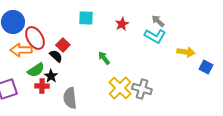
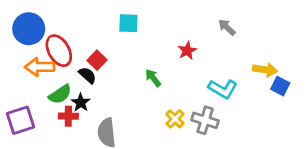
red star: (122, 24) -> (187, 51), moved
cyan L-shape: (155, 36) -> (223, 89), moved
blue square: (206, 67) -> (280, 86), moved
yellow cross: (120, 88) -> (175, 119), size x0.6

